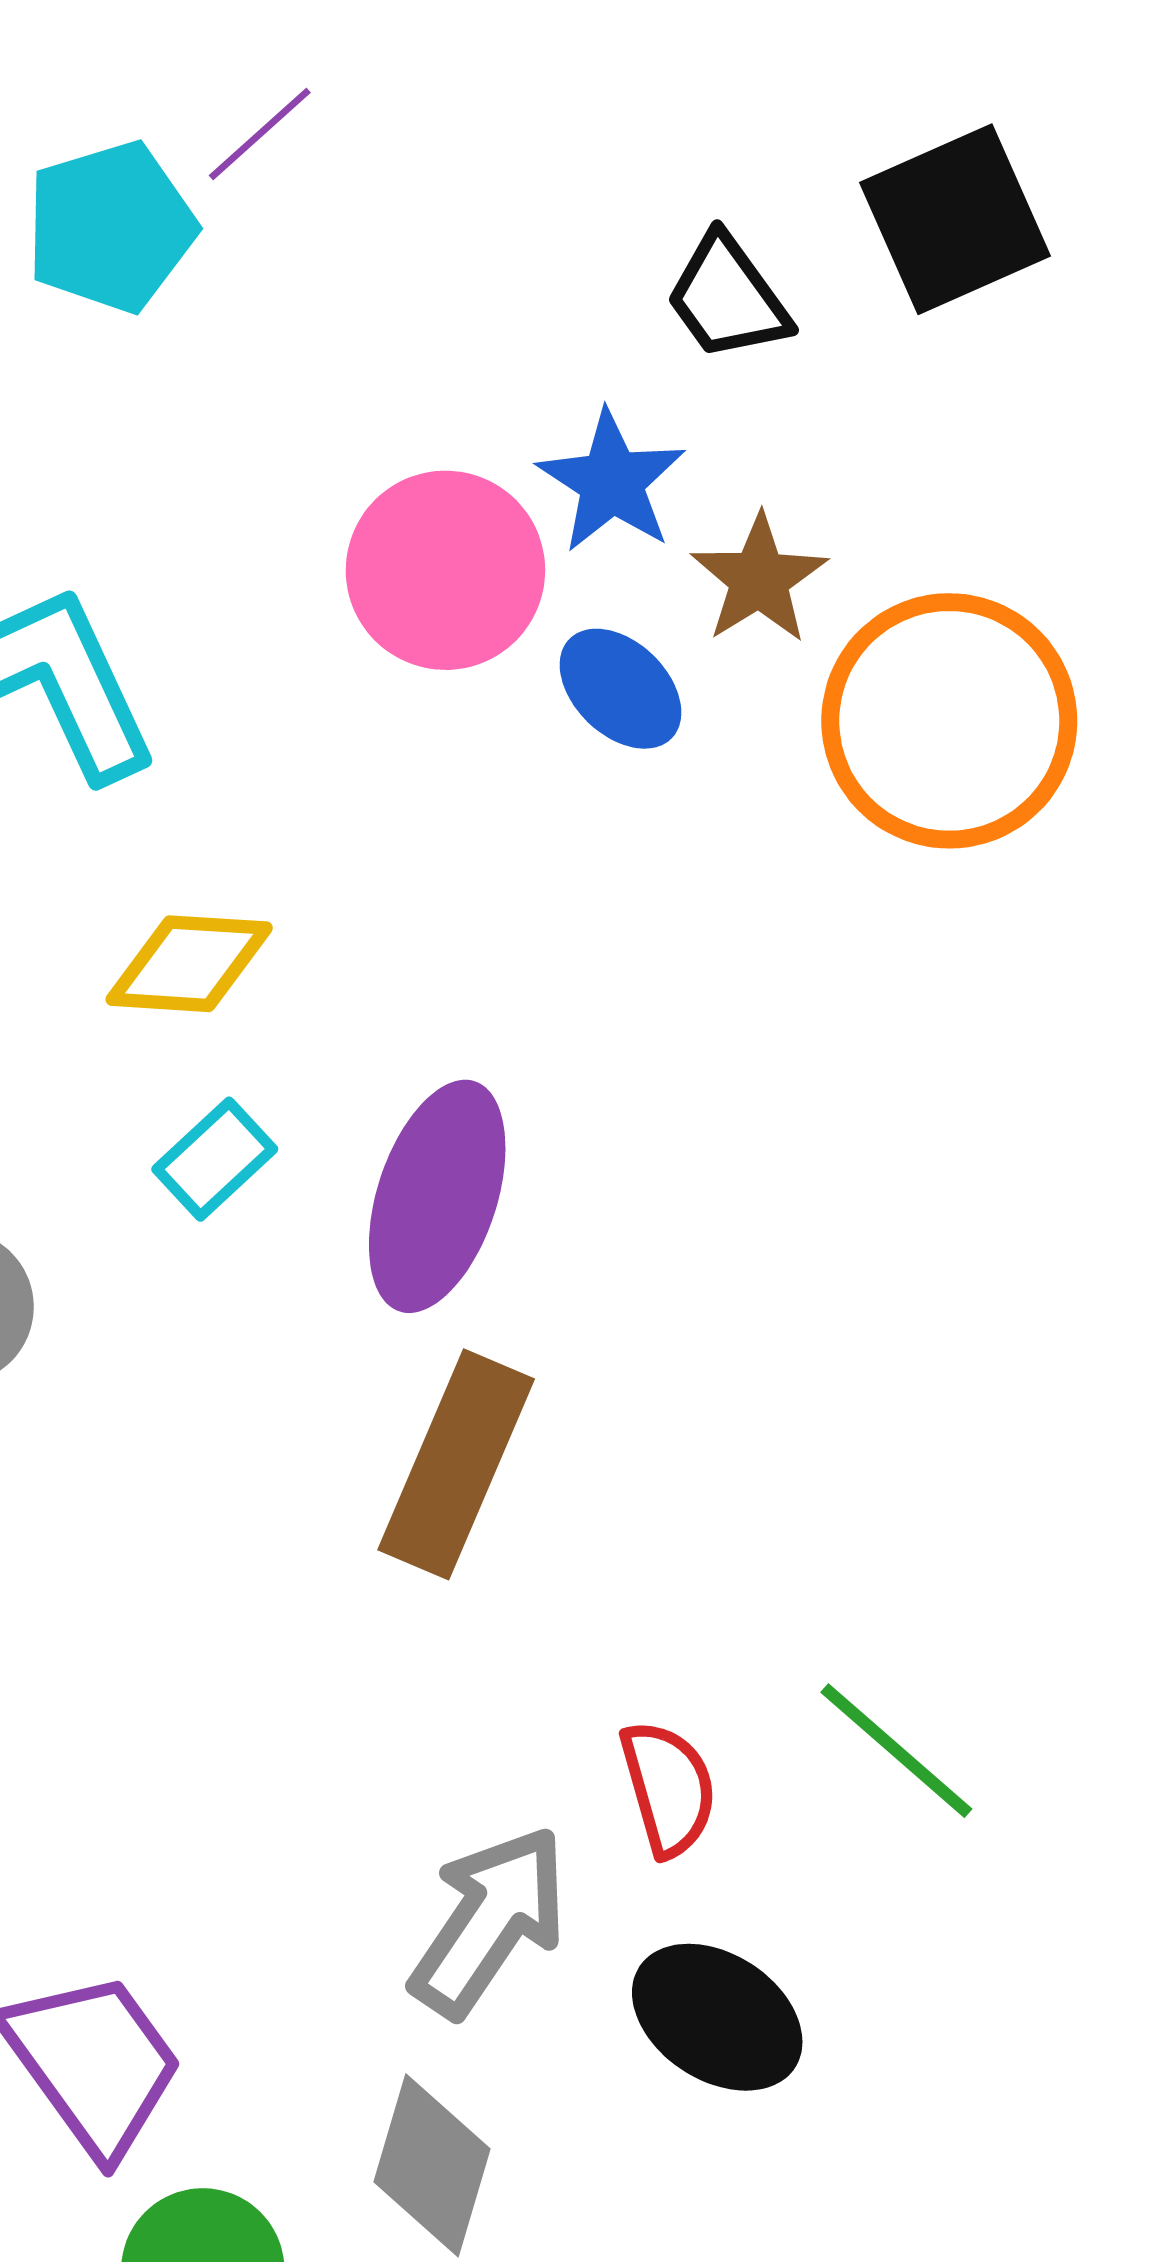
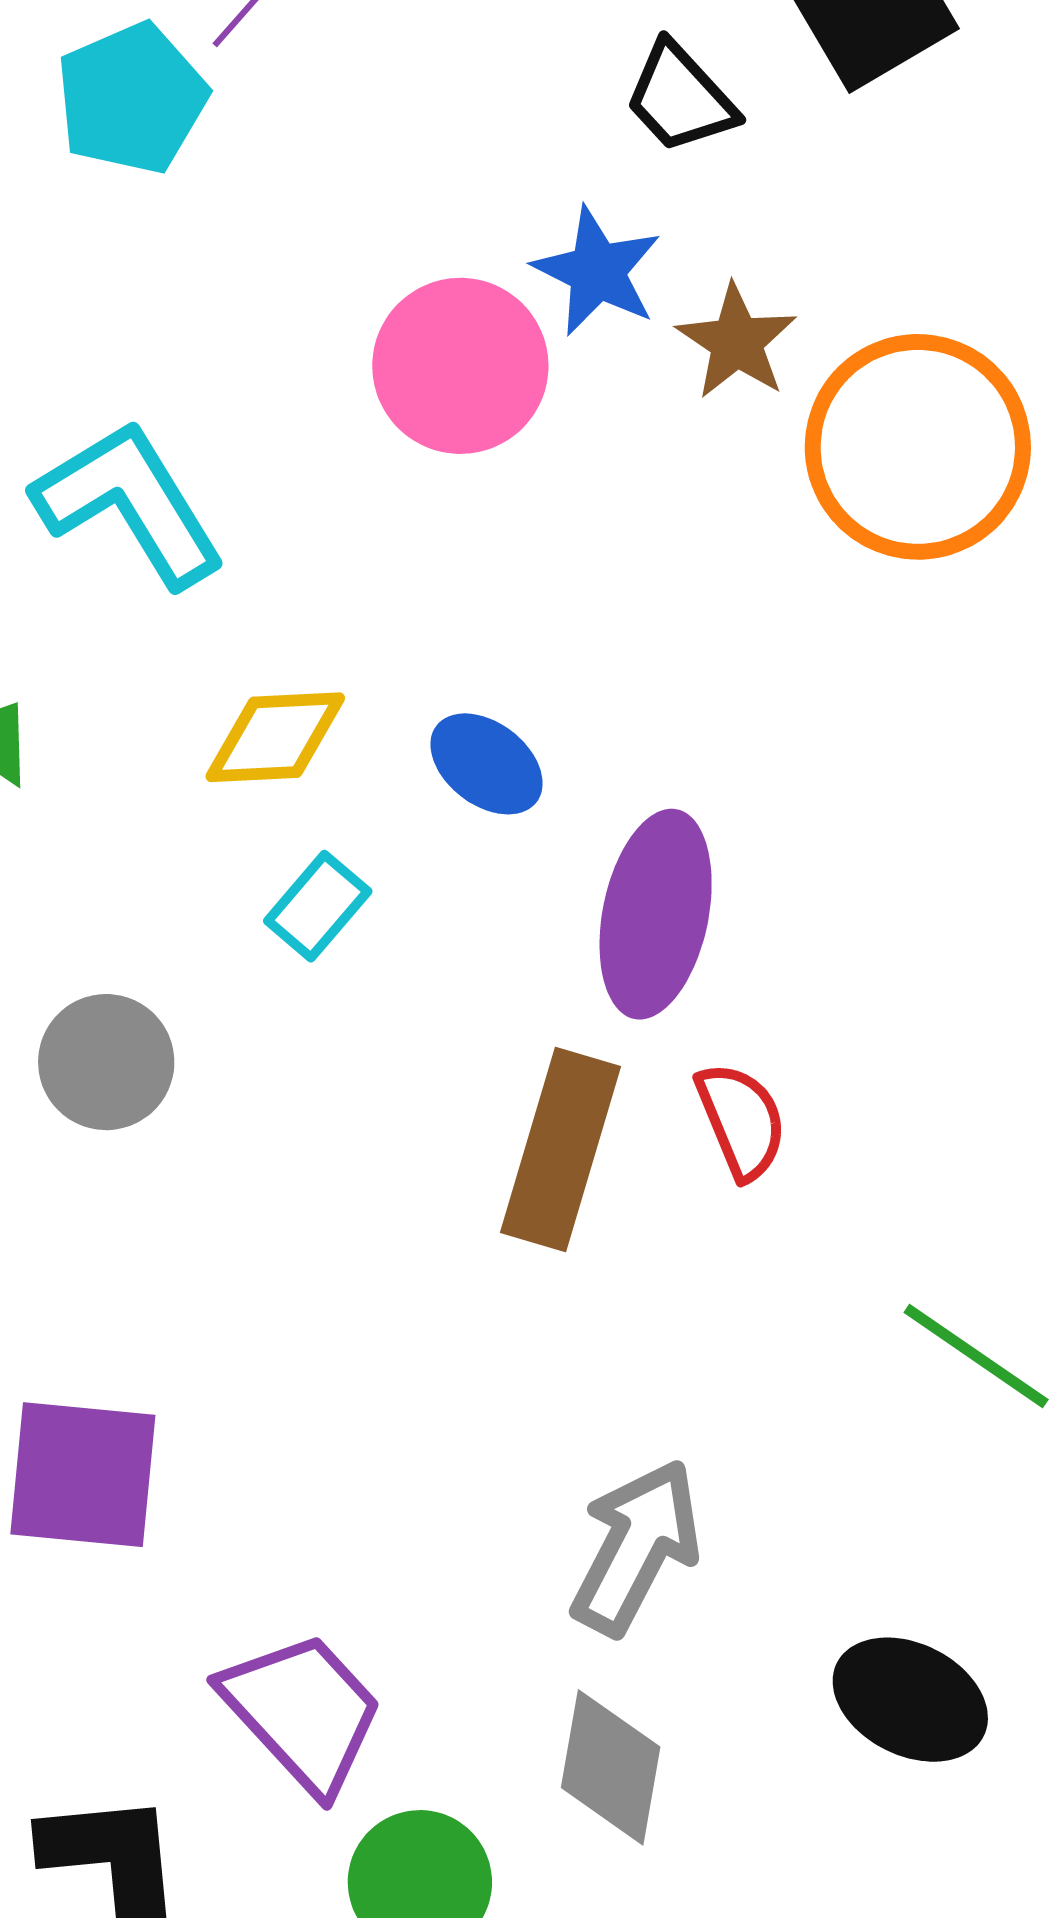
blue ellipse: (621, 689) -> (487, 764), moved
purple ellipse: (437, 1196) -> (656, 914), moved
red semicircle: (668, 1788) -> (741, 1121), moved
black ellipse: (717, 2017) -> (910, 1700), moved

